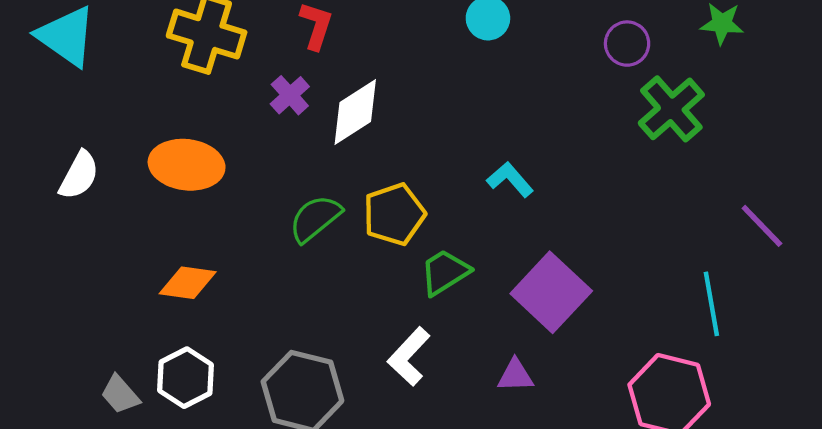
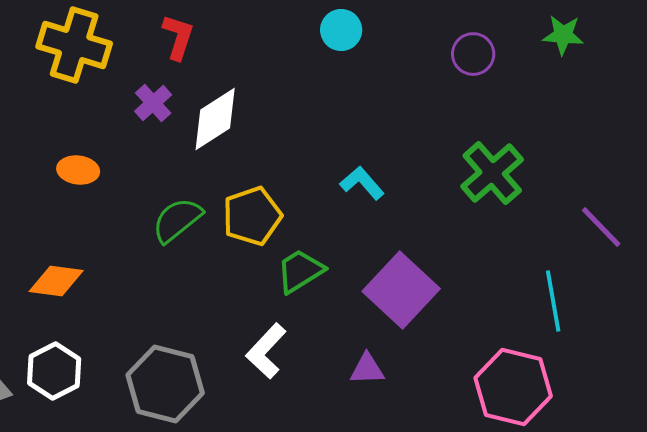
green cross: (671, 109) -> (492, 173), moved
orange ellipse: (187, 165) -> (78, 170), moved, size x0.6

